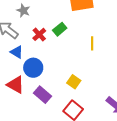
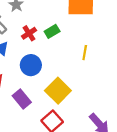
blue circle: (33, 68) -> (31, 65), moved
yellow square: (74, 82) -> (58, 91), size x1.6

